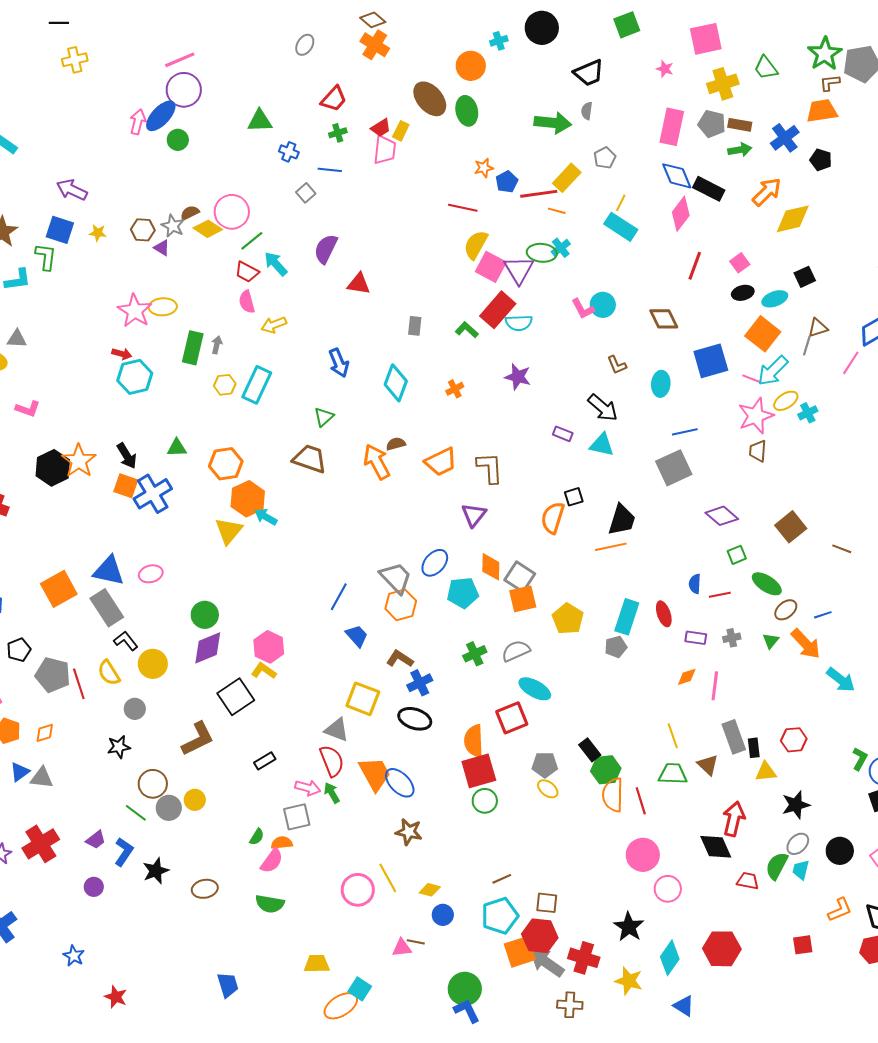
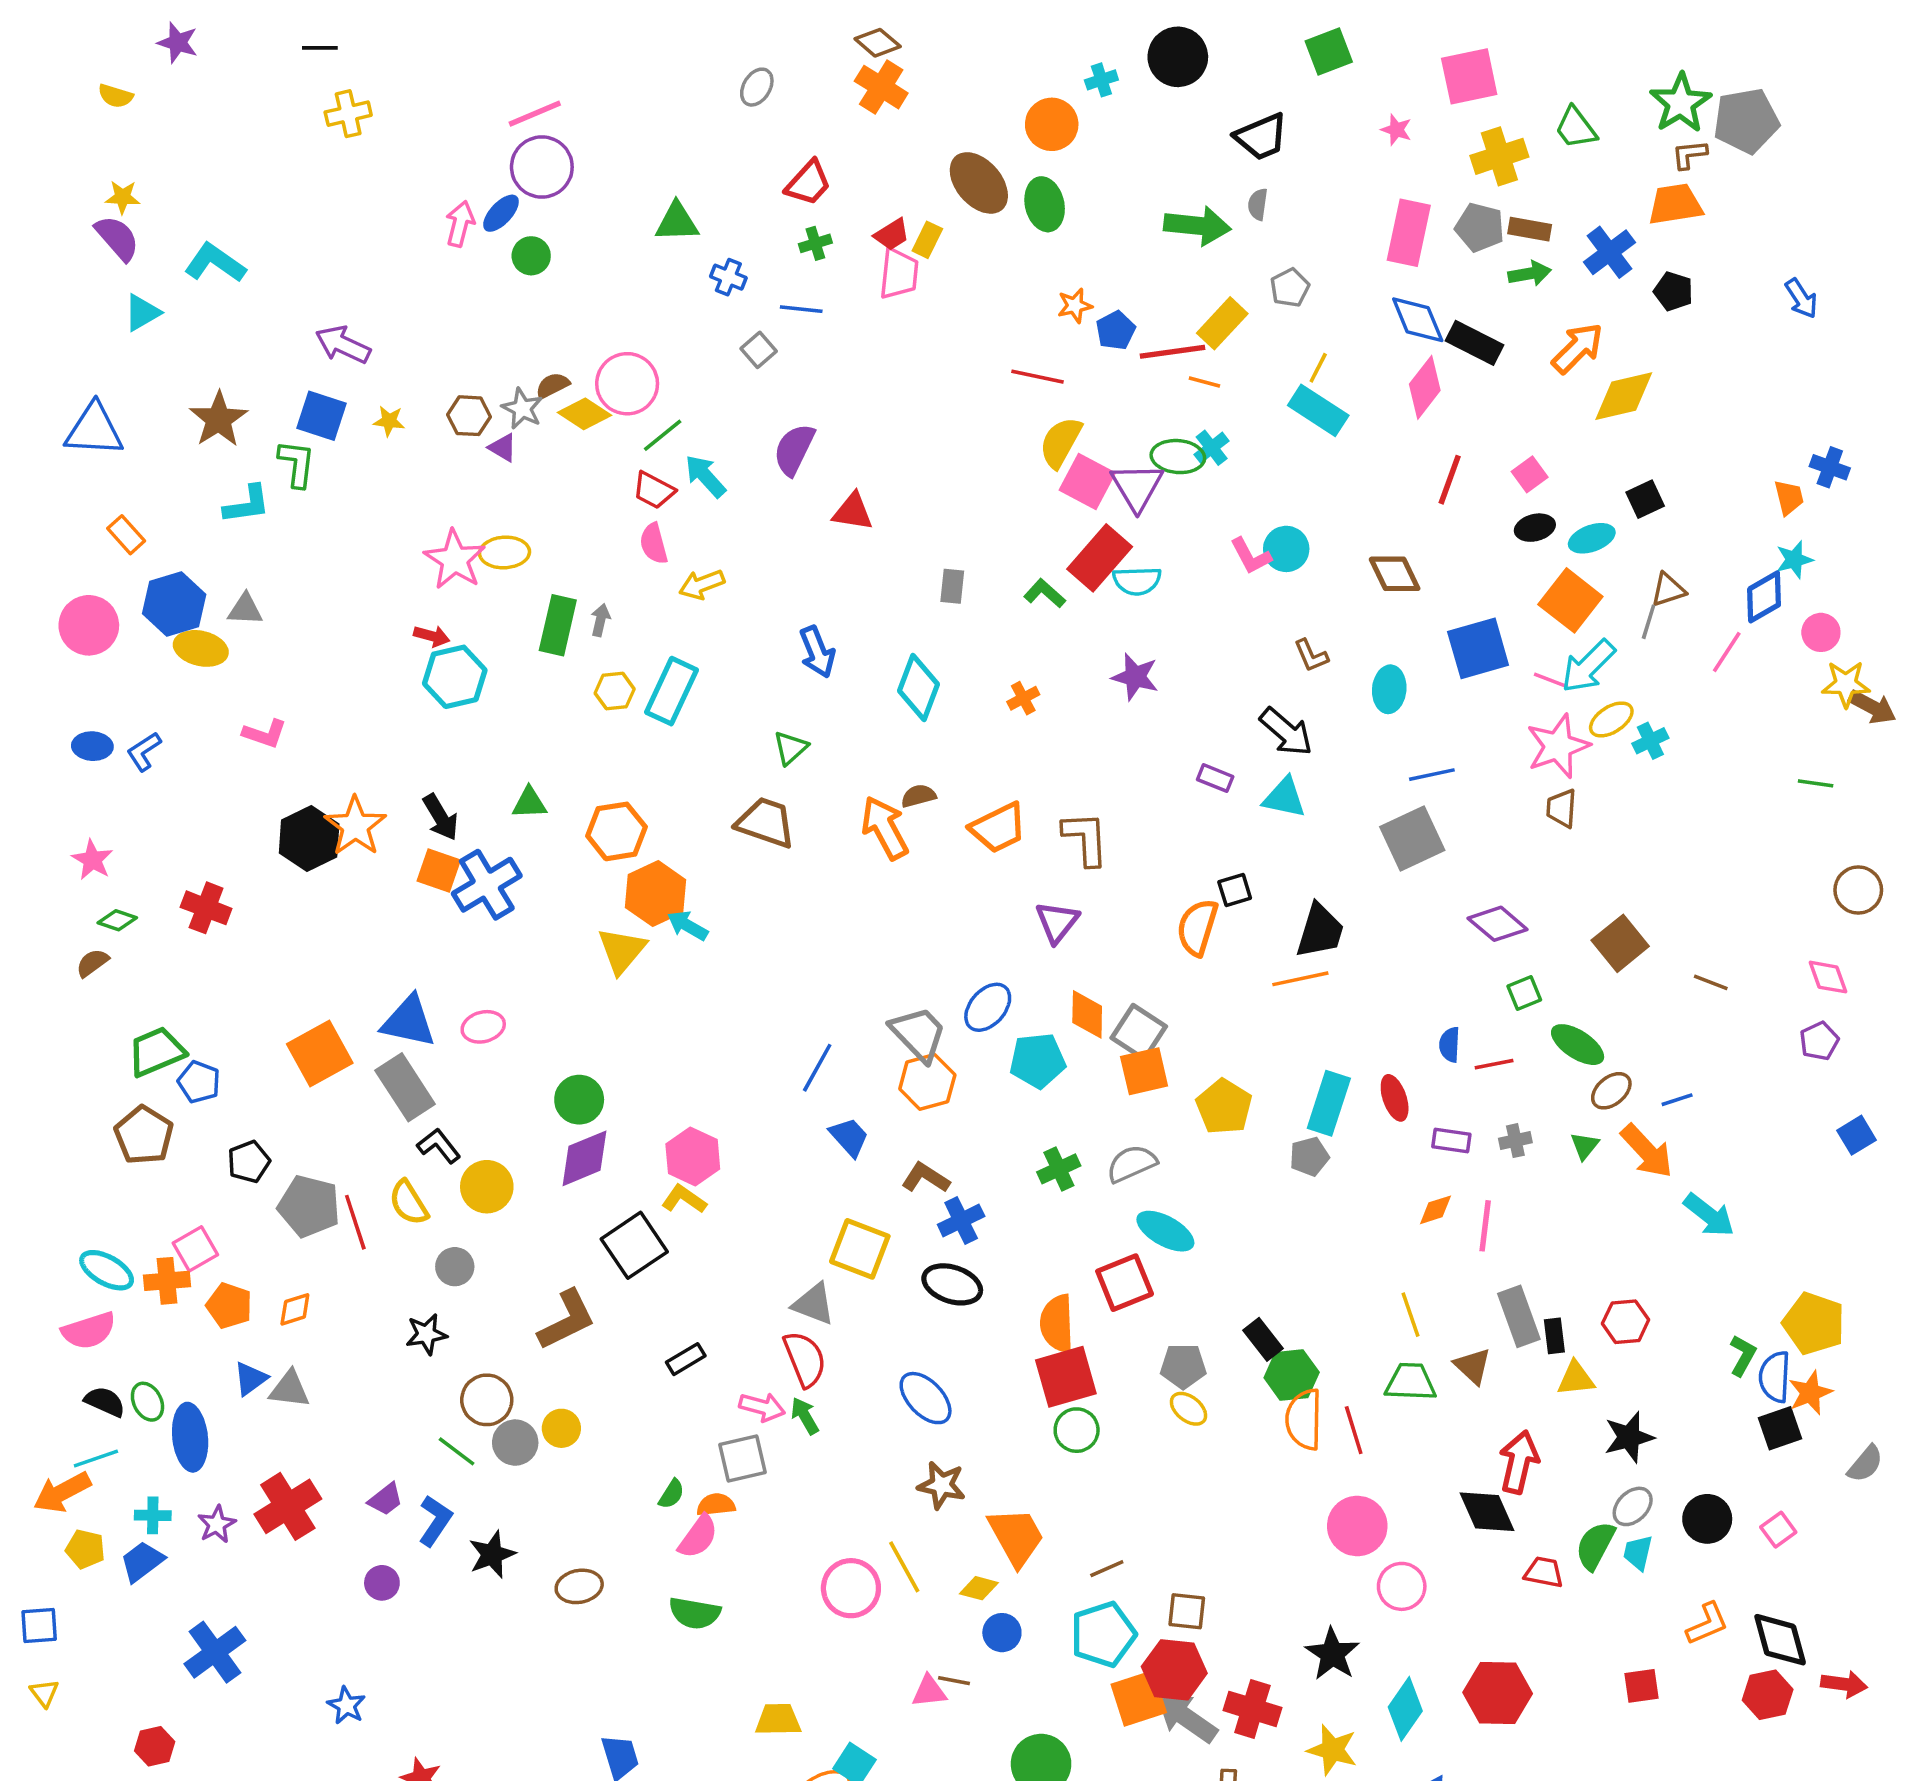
blue ellipse: (161, 116) -> (501, 213), size x0.7
orange trapezoid: (375, 774) -> (1016, 1537), moved

